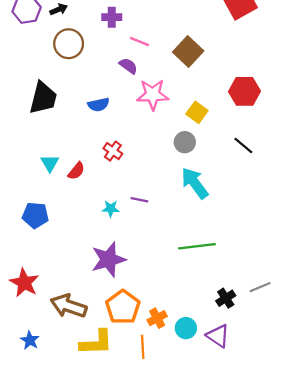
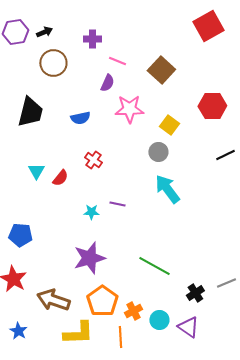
purple semicircle: (128, 66) -> (107, 83), turned 78
black line: (243, 146) -> (225, 155), moved, turned -66
blue pentagon: (35, 215) -> (20, 235), moved
green line: (197, 246) -> (154, 266), moved, turned 36

